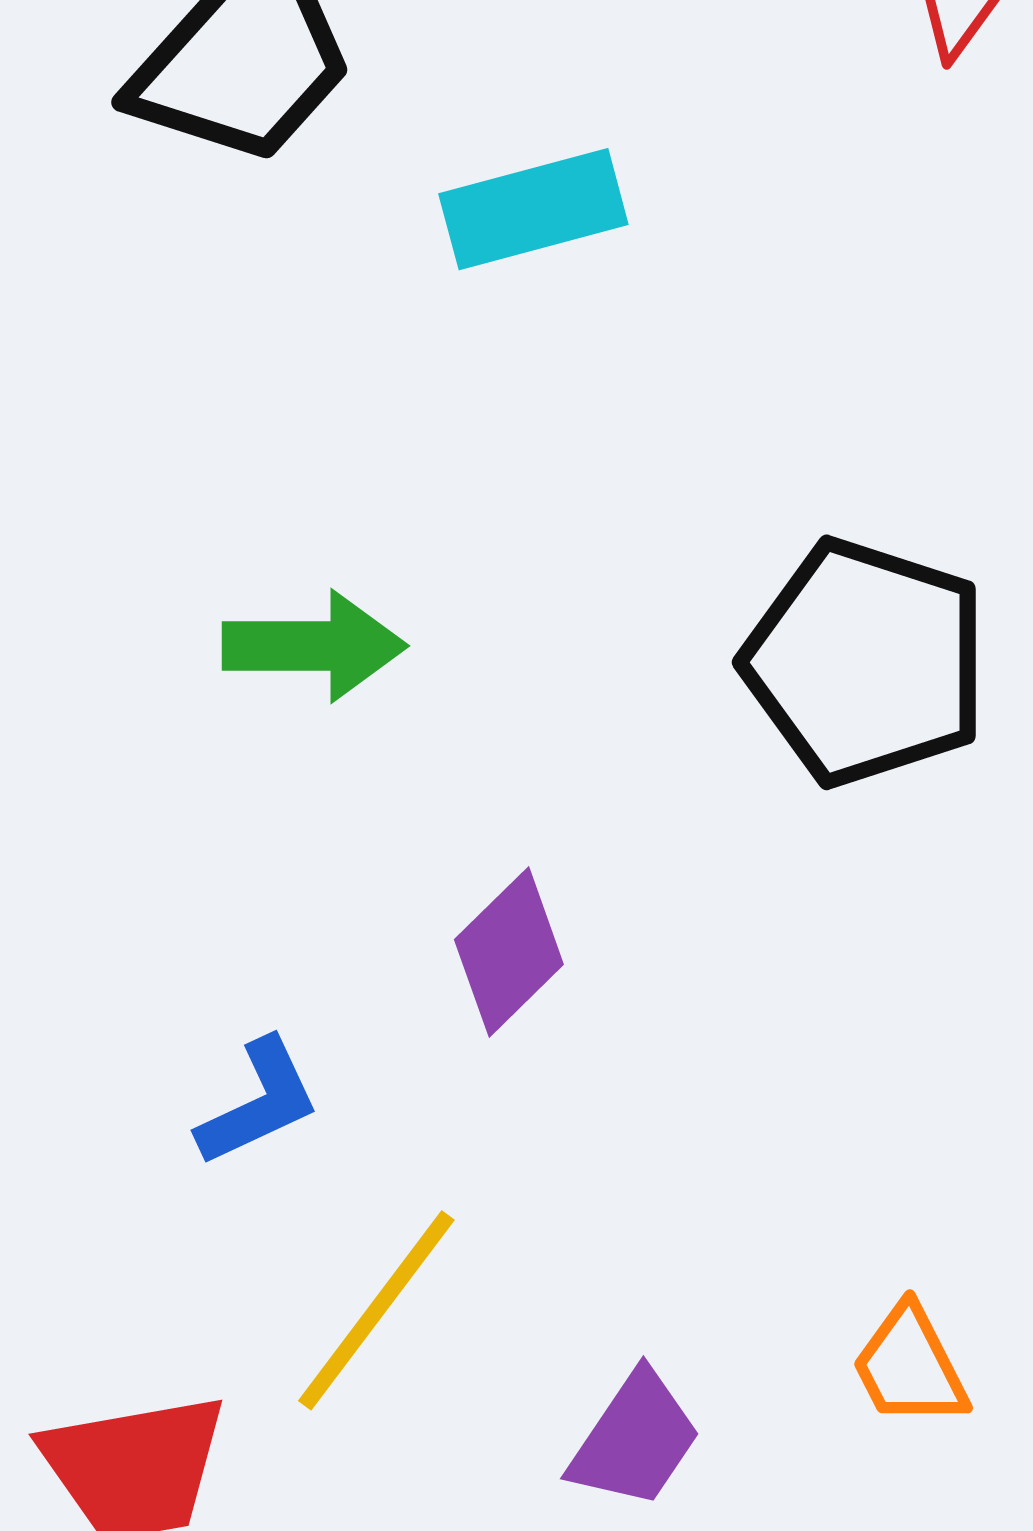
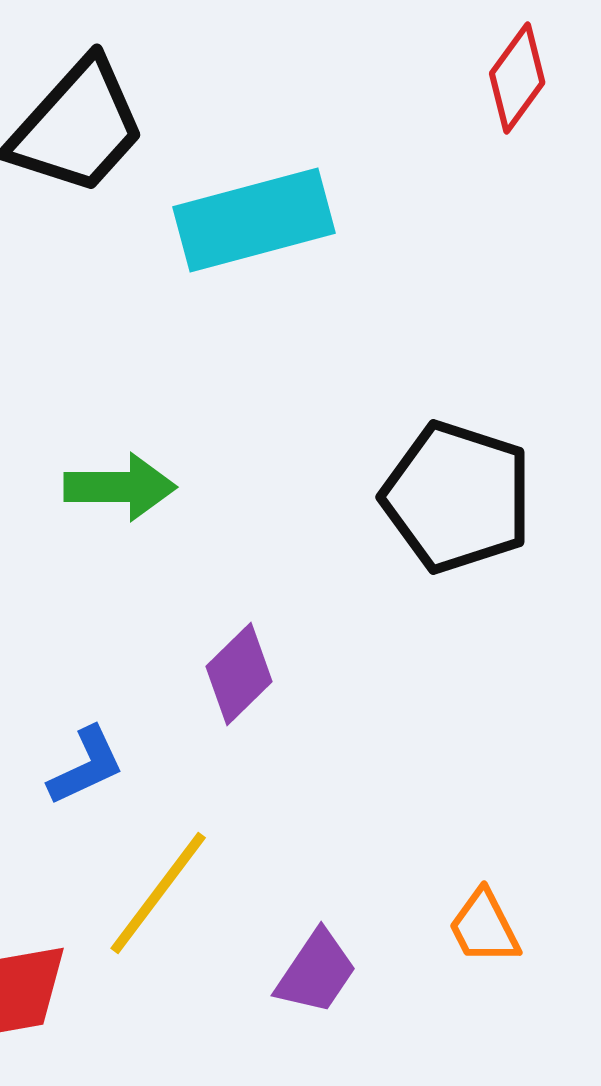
cyan rectangle: (533, 209) -> (254, 220), size x1.4

